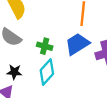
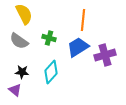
green cross: (45, 46) -> (49, 38), moved

